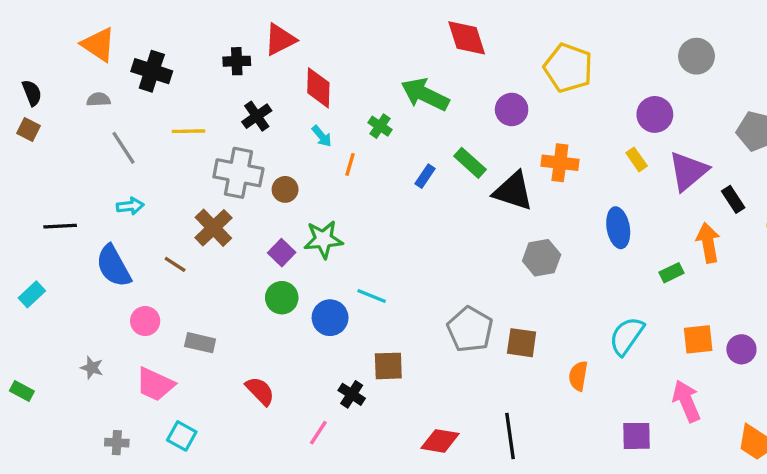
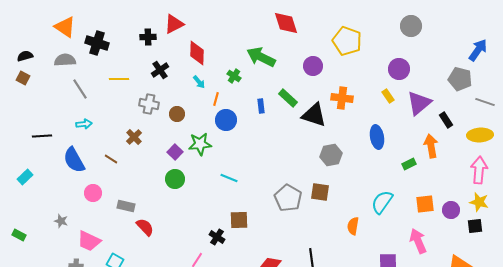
gray circle: (696, 56) -> (411, 26), moved
black semicircle: (32, 93) -> (25, 56), turned -84
gray semicircle: (98, 99) -> (65, 60), size x1.5
gray cross: (238, 173) -> (149, 104), size x0.7
blue rectangle: (425, 176) -> (261, 106), turned -40
brown cross: (213, 228) -> (134, 137), size x0.7
blue circle: (330, 318) -> (226, 120), moved
brown square: (522, 343) -> (320, 192), moved
pink trapezoid: (155, 384) -> (89, 241), moved
red semicircle: (260, 391) -> (145, 227), moved

